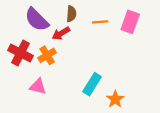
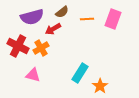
brown semicircle: (71, 14) -> (62, 12), turned 48
purple semicircle: (37, 20) -> (32, 17), turned -60

